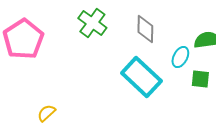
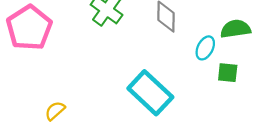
cyan rectangle: (141, 77) -> (150, 93), moved

